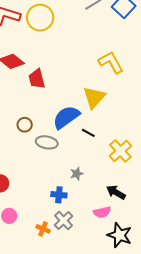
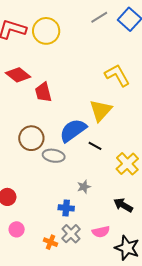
brown circle: (25, 125) -> (31, 138), size x1.6
pink semicircle: (102, 212) -> (101, 232), moved

